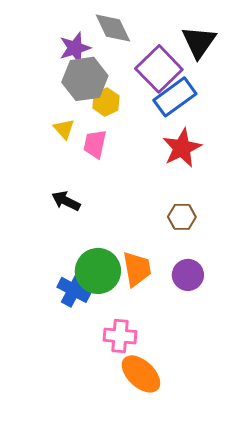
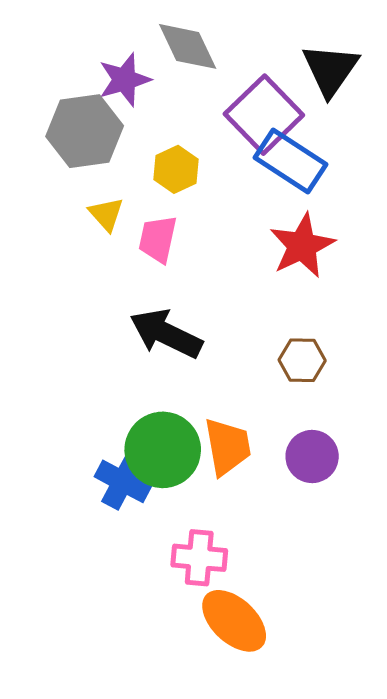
gray hexagon: (85, 79) -> (85, 131), moved
blue rectangle: (175, 97) -> (290, 161), turned 69
black arrow: (66, 201) -> (166, 334), moved, size x1.5

